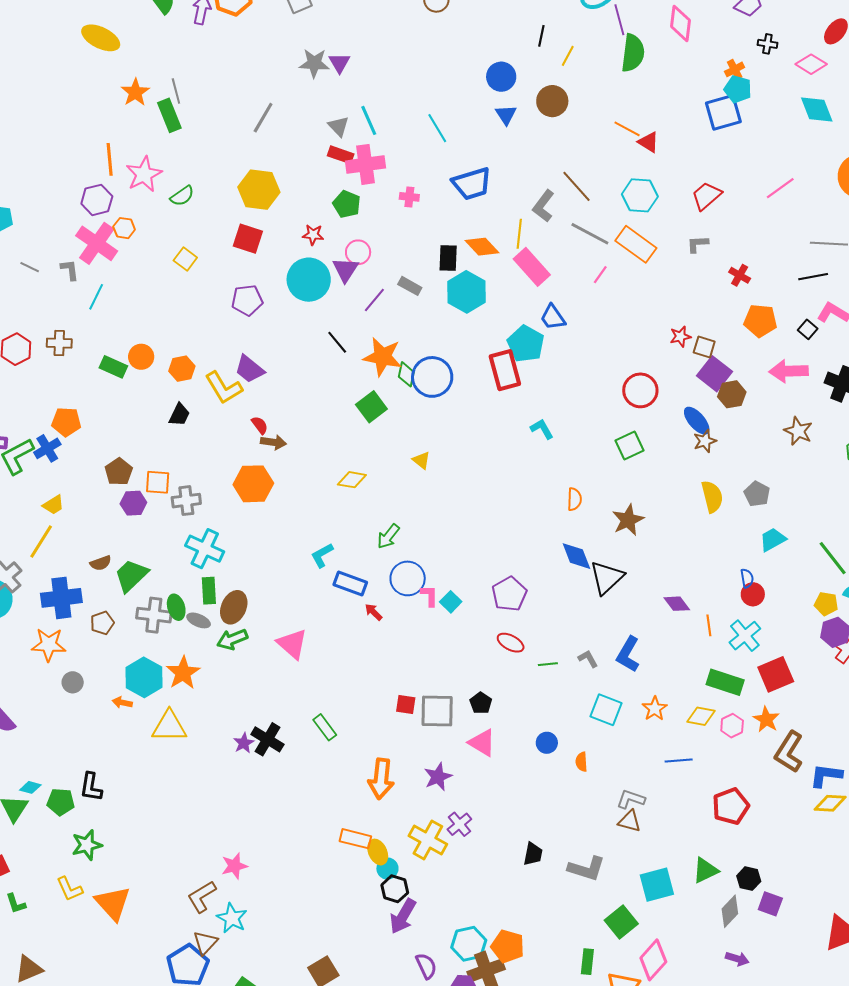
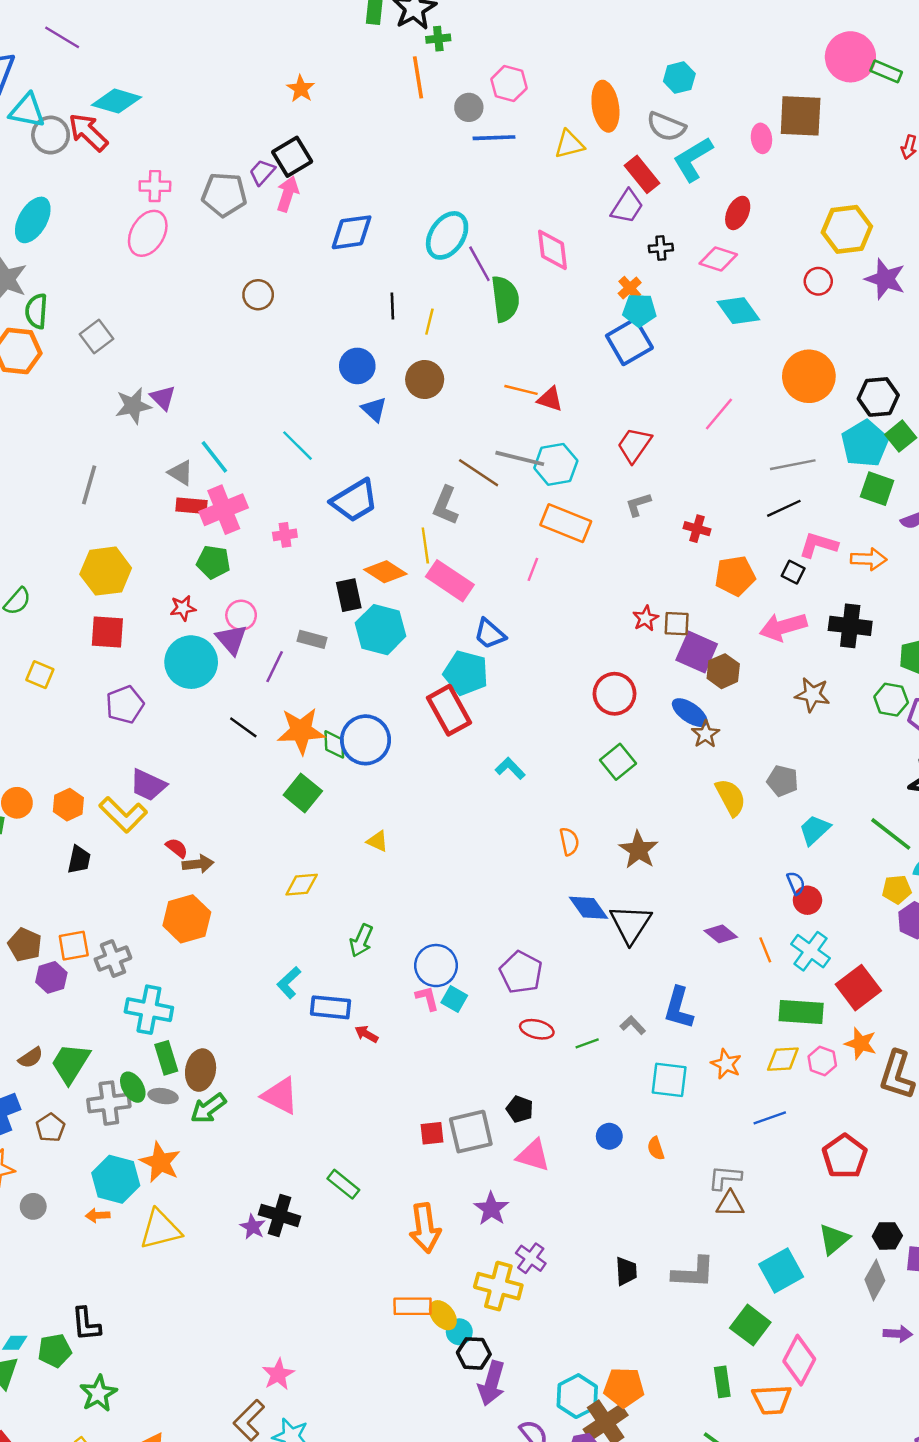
gray line: (590, 234) -> (520, 458), moved
blue circle: (408, 578) -> (436, 966), moved

